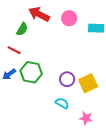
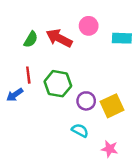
red arrow: (39, 14) -> (59, 38), moved
red line: (14, 50) -> (28, 75), moved, turned 56
green hexagon: (31, 72) -> (58, 84), moved

